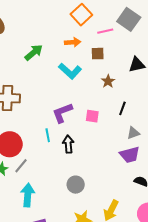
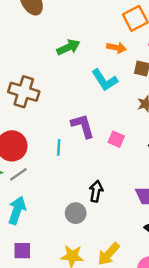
purple L-shape: (62, 113) -> (83, 126), turned 80
black arrow: (68, 144) -> (96, 191), moved

